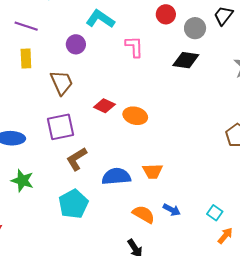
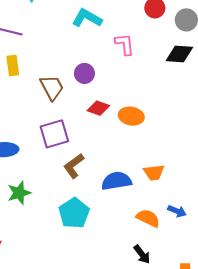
purple circle: (76, 44) -> (84, 73), moved
green star: (22, 181) -> (19, 193), turned -30

